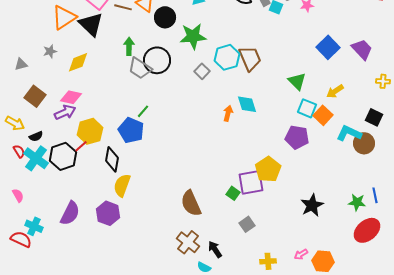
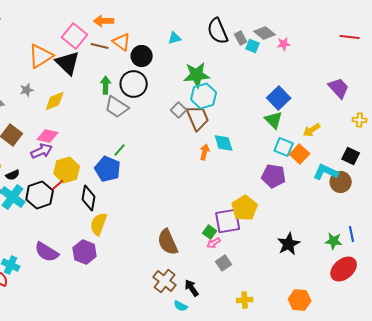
green star: (193, 36) -> (197, 75), moved
blue square: (328, 47) -> (279, 98), moved
brown trapezoid: (250, 58) -> (198, 118), moved
black circle: (157, 60) -> (134, 84), moved
purple semicircle: (70, 213) -> (47, 252), turned 95
pink arrow: (301, 254) -> (214, 243), moved

